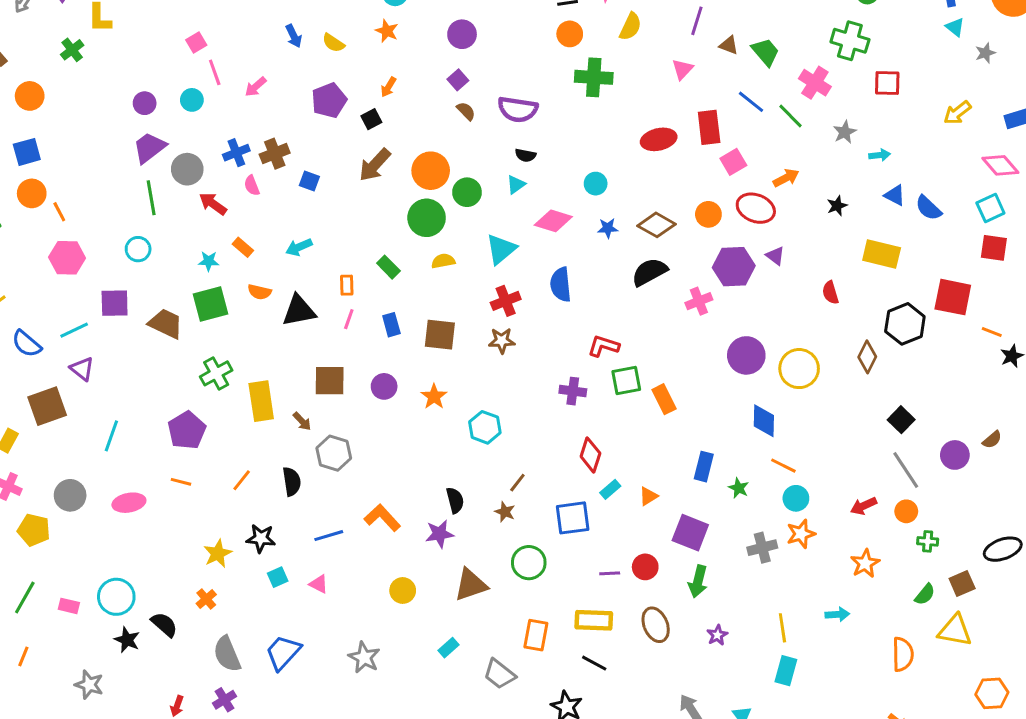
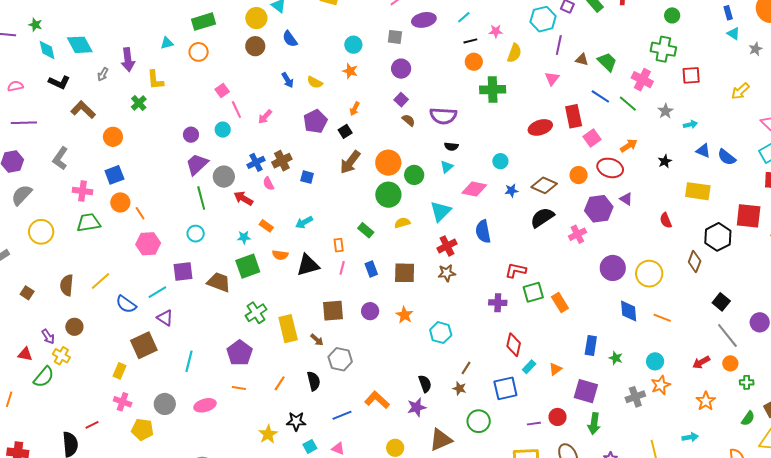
orange line: (783, 466) -> (662, 318), moved

